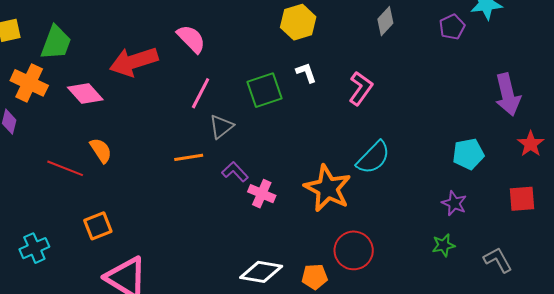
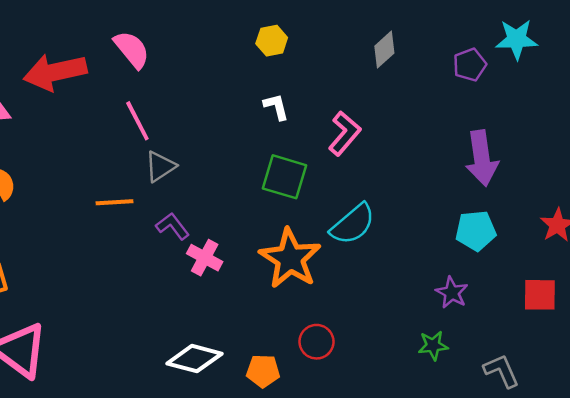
yellow hexagon: (298, 22) -> (272, 41), size x0.7
green square: (264, 90) -> (285, 177), moved, turned 30
pink line: (201, 93) -> (137, 121), turned -60
purple arrow: (508, 95) -> (482, 158), moved
red circle: (354, 250) -> (316, 342), size x0.7

